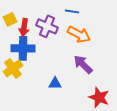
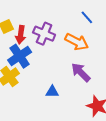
blue line: (72, 11) -> (87, 17), moved, turned 40
blue cross: (23, 48) -> (20, 56), turned -35

